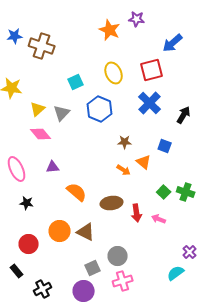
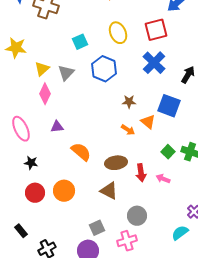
pink diamond: (41, 134) -> (45, 94), turned 65
blue square: (165, 146) -> (169, 106), size x1.6
brown triangle: (86, 232) -> (109, 191), moved
red circle: (29, 244) -> (35, 193), moved
gray circle: (118, 256) -> (137, 216), moved

